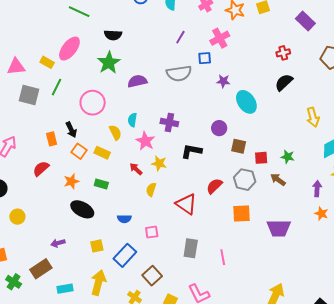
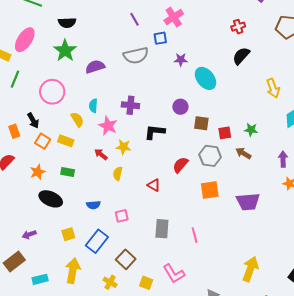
purple line: (180, 37) -> (134, 19), turned -56
red triangle: (186, 204) -> (154, 185), size x0.6

